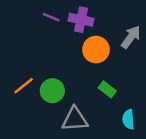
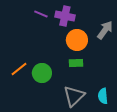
green rectangle: (107, 89) -> (76, 63), moved, turned -40
gray triangle: (75, 119) -> (74, 96), moved, turned -40

